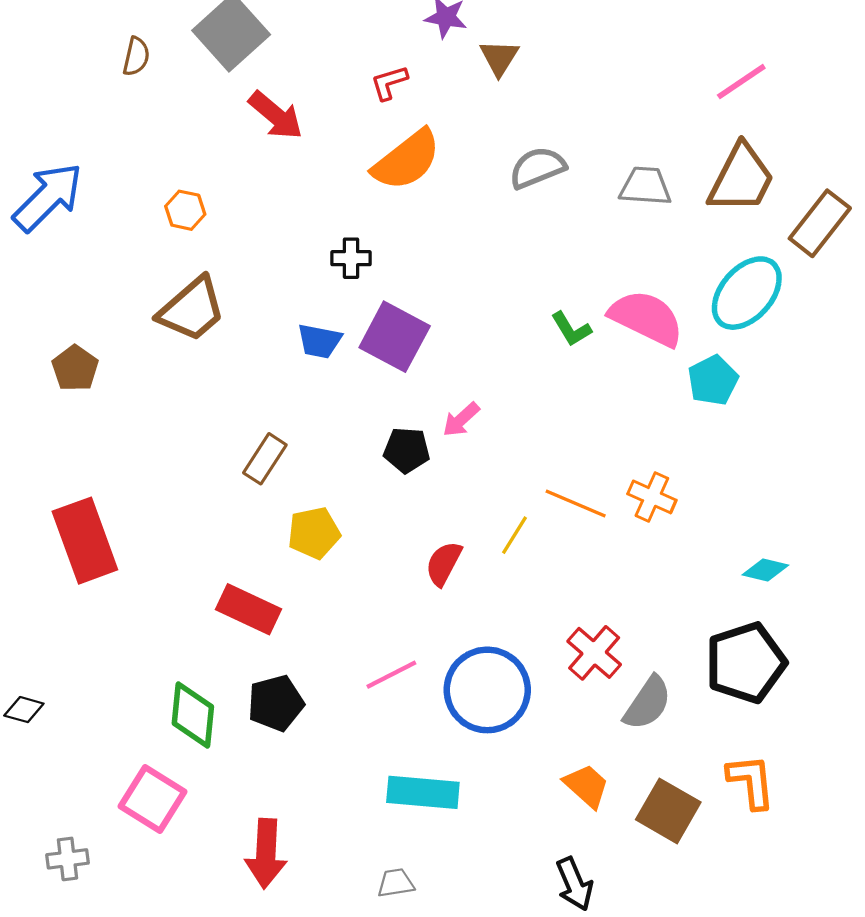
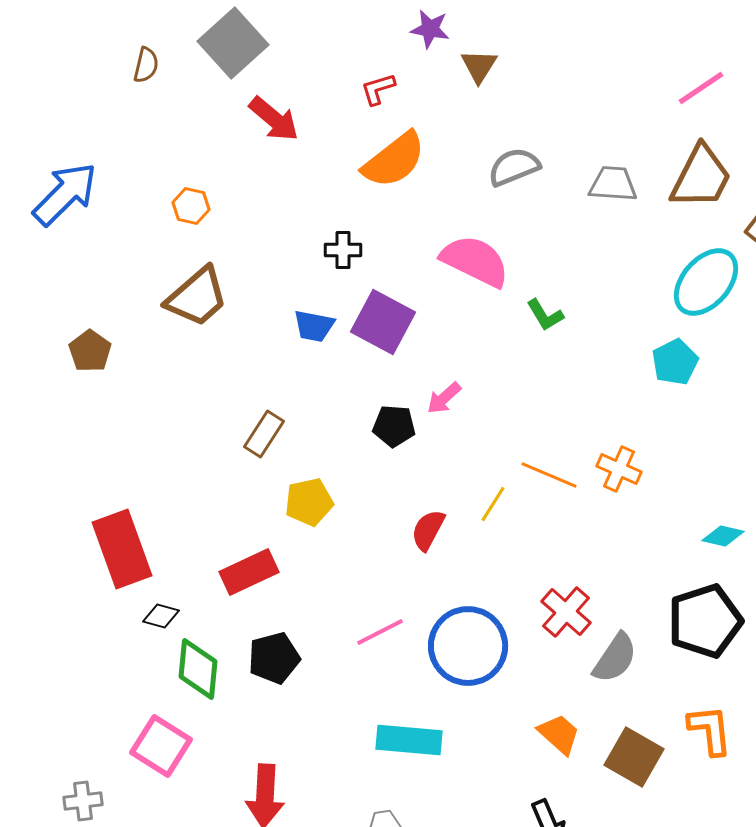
pink semicircle: (646, 318) -> (475, 261), moved
red rectangle: (85, 541) -> (122, 549), moved
red rectangle: (248, 609) -> (249, 572), turned -50
black diamond: (24, 710) -> (161, 616), moved

